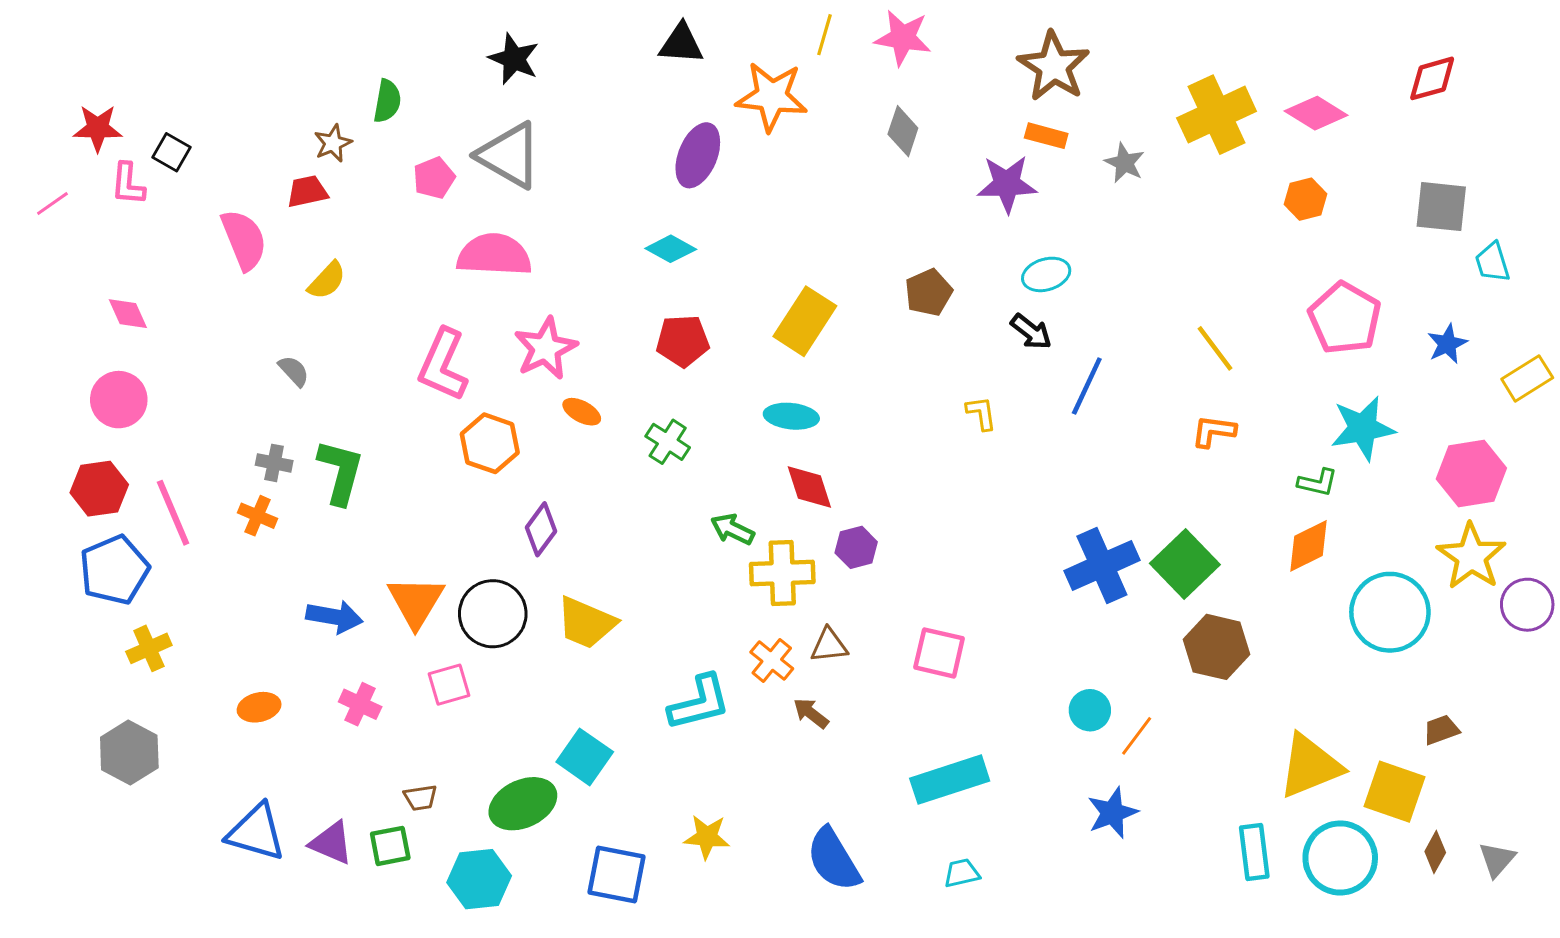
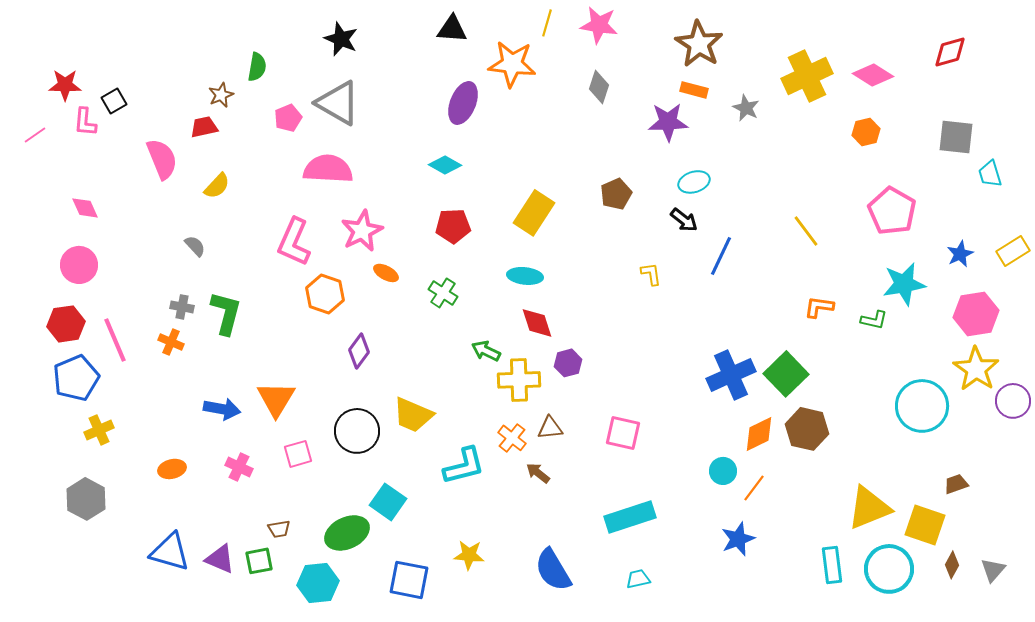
black square: (172, 152) -> (114, 101), turned 30
blue star: (1447, 344) -> (960, 254), moved
orange L-shape: (1214, 431) -> (819, 307), moved
orange diamond: (1309, 546) -> (759, 434), moved
black circle: (493, 614) -> (357, 431), moved
yellow trapezoid: (586, 623) -> (413, 415), moved

